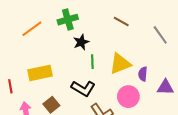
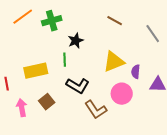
green cross: (68, 20) -> (52, 21), moved
orange line: (32, 29) -> (23, 17), moved
green line: (92, 62) -> (65, 60), moved

